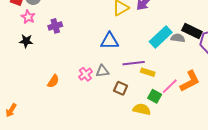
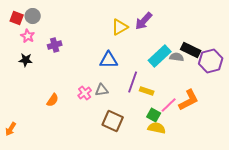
purple line: (134, 63) -> (133, 82), turned -65
brown square: (121, 88) -> (113, 121), moved, size x1.5
yellow semicircle: (142, 109) -> (157, 128), moved

